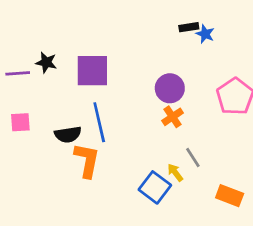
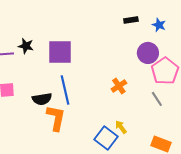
blue star: (205, 34) -> (159, 25), moved
purple circle: (170, 88) -> (148, 53), moved
gray line: (193, 158) -> (157, 99), moved

